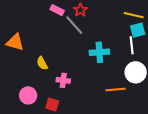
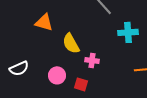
yellow semicircle: (42, 63) -> (71, 43), size x1.5

